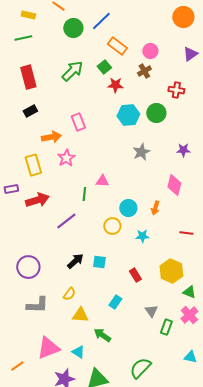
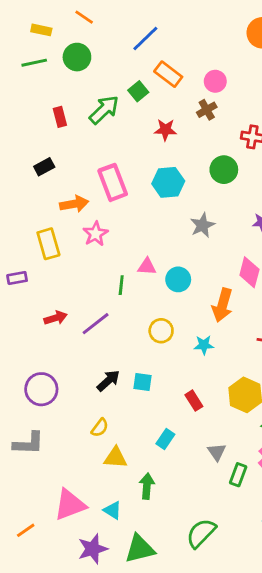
green circle: (73, 28) -> (77, 57), moved
green square: (104, 67) -> (138, 91), moved
red rectangle: (28, 77) -> (60, 117), moved, size x0.6
cyan hexagon: (128, 115) -> (168, 182), moved
pink rectangle: (78, 122) -> (113, 182), size x1.4
red arrow: (37, 200) -> (56, 318), moved, size x0.7
cyan circle: (128, 208) -> (178, 279), moved
orange arrow: (155, 208) -> (222, 305), size x1.6
gray L-shape: (37, 305) -> (29, 443), moved
green arrow: (102, 335) -> (147, 486), turned 60

